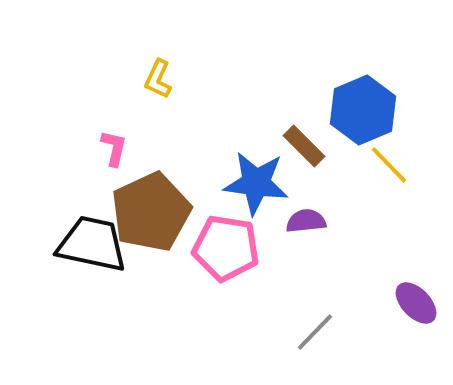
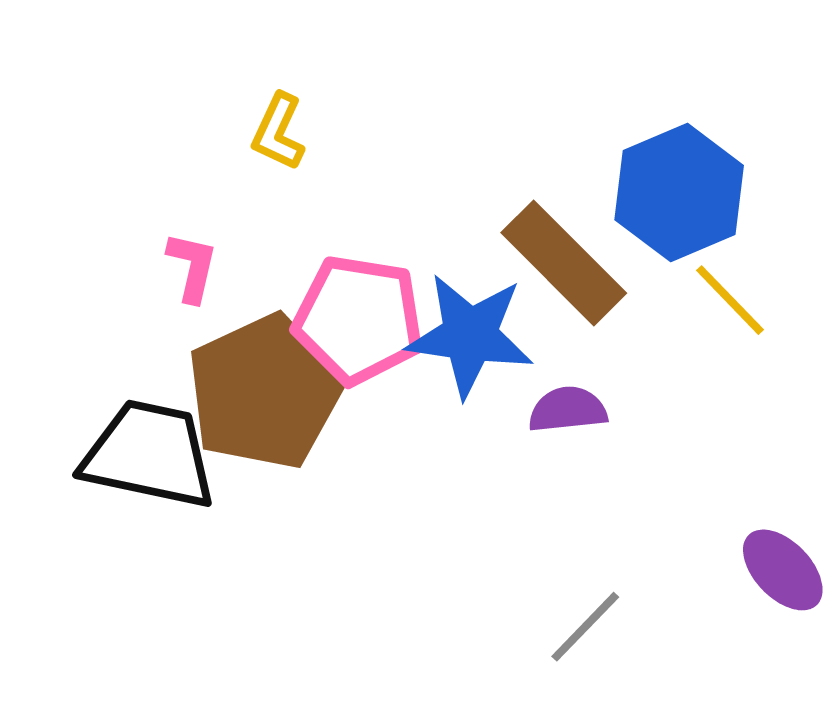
brown rectangle: (304, 146) -> (564, 263), size x1.5
pink pentagon: (226, 248) -> (358, 320), moved

